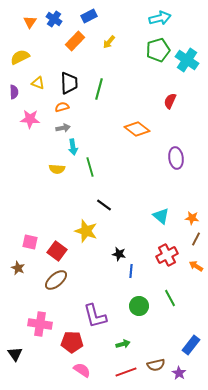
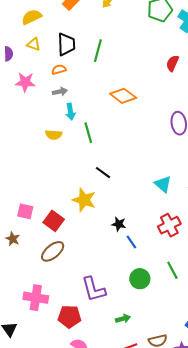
yellow semicircle: (20, 57) -> (32, 17), moved
orange diamond: (137, 129) -> (123, 96), moved
blue line: (131, 271) -> (131, 242), turned -40

